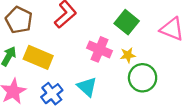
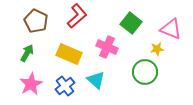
yellow star: (128, 55) -> (157, 49), moved
yellow rectangle: (38, 57) -> (69, 54), moved

